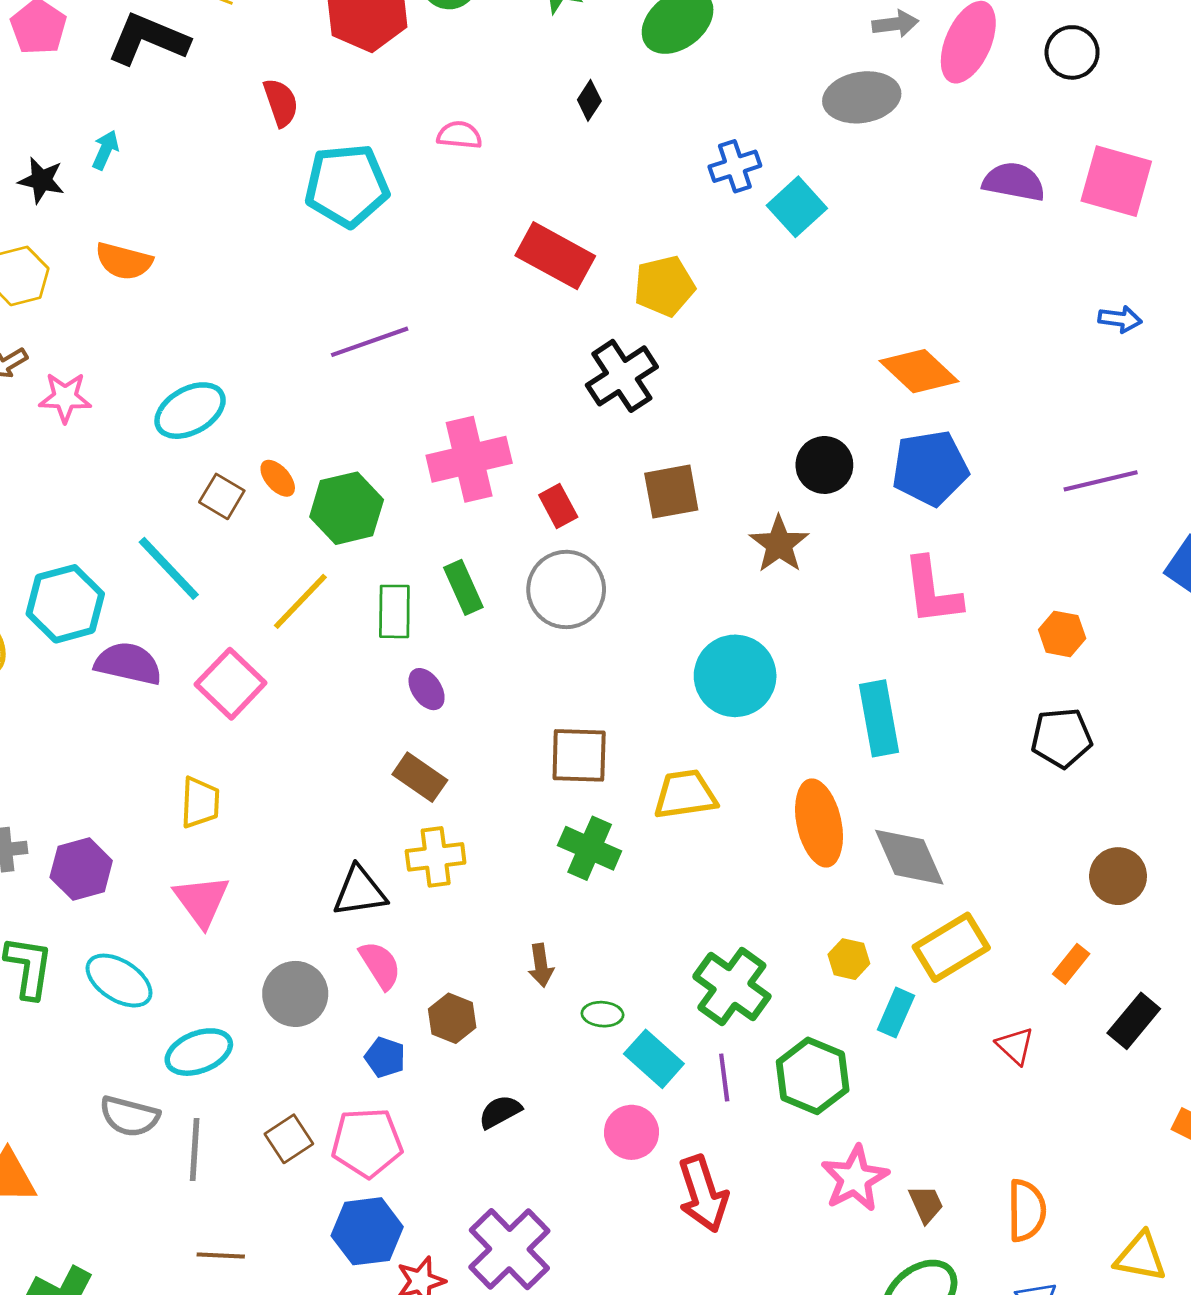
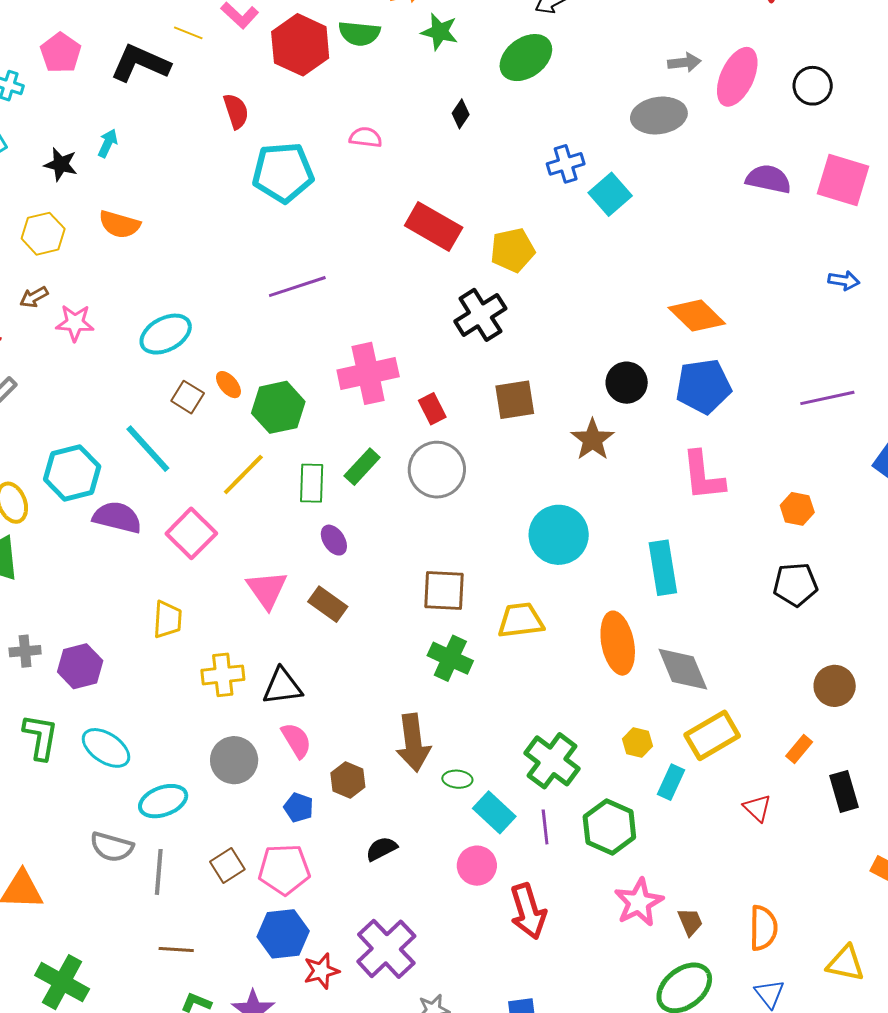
green rectangle: (463, 587) -> (362, 467), turned 66
yellow cross: (436, 857) -> (223, 675), moved
pink triangle: (202, 901) -> (267, 590), moved
brown arrow: (541, 965) -> (413, 743), size x1.8
black rectangle: (1134, 1021) -> (844, 791), turned -57

